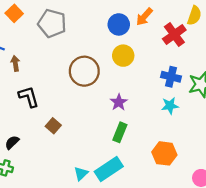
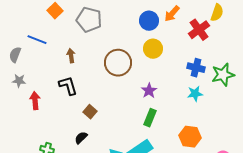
brown arrow: (15, 63) -> (71, 56), moved
black semicircle: (12, 142) -> (81, 138), moved

